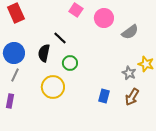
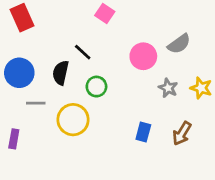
pink circle: (104, 18) -> (143, 56), moved
gray star: (129, 73) -> (168, 88), moved
gray line: (15, 75) -> (36, 103), moved, turned 64

